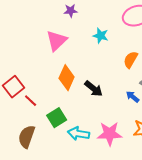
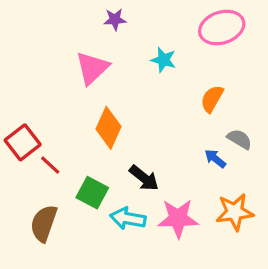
black arrow: (94, 89) -> (144, 178), moved
green square: (57, 118) -> (92, 193), turned -30

